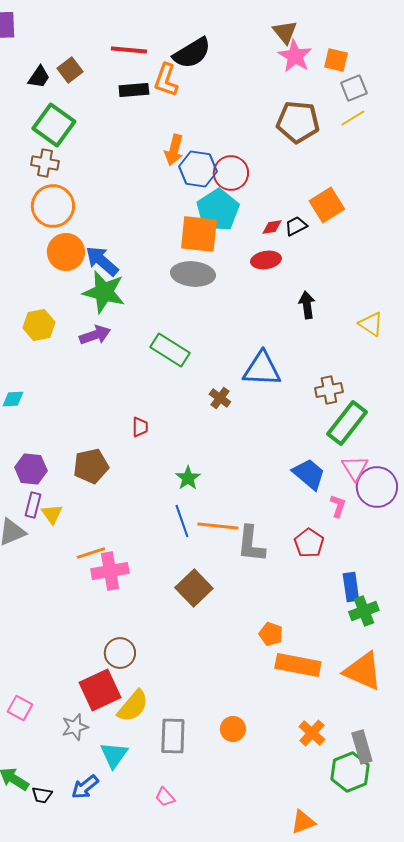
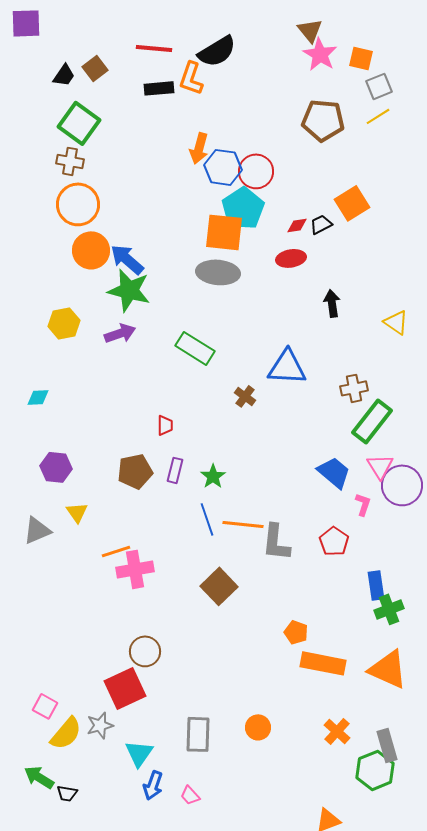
brown pentagon: (91, 466) -> (135, 471), moved
purple rectangle: (33, 505) -> (175, 470), moved
yellow semicircle: (133, 706) -> (66, 733), moved
blue arrow: (85, 787) -> (153, 785), moved, turned -32

